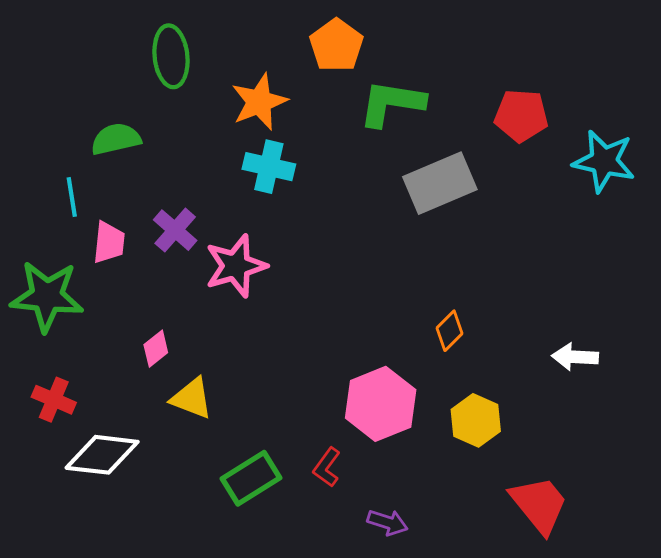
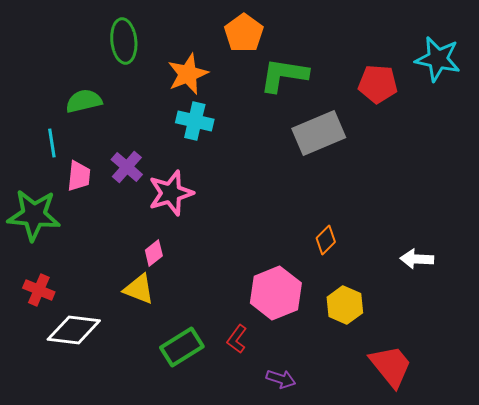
cyan star: (604, 161) -> (438, 59), moved
pink diamond: (156, 349) -> (154, 253), moved

